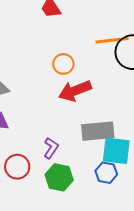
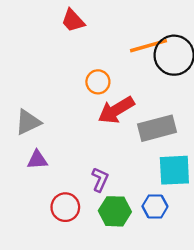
gray rectangle: (98, 131) -> (157, 128), moved
blue hexagon: (106, 173) -> (155, 206), moved

